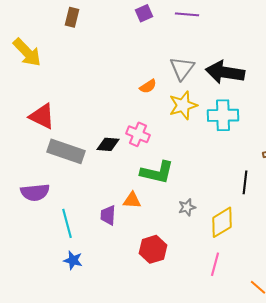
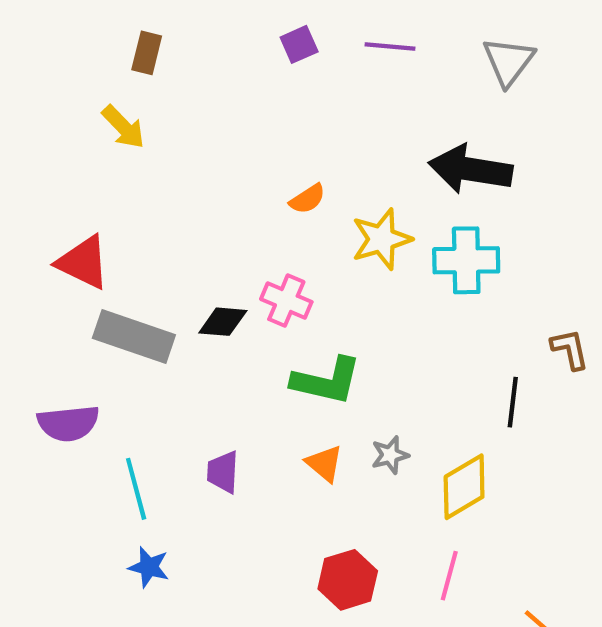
yellow arrow: (27, 52) -> (123, 127), moved, size x0.7
gray triangle: (182, 68) -> (509, 61), moved
orange triangle: (132, 200) -> (324, 463), moved, turned 36
red hexagon: (153, 249) -> (348, 580), moved

